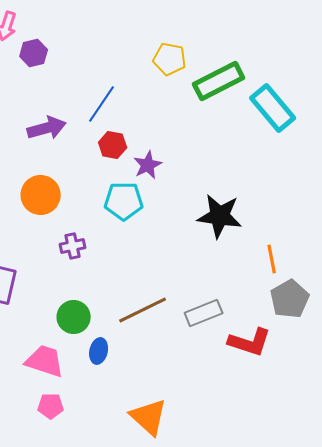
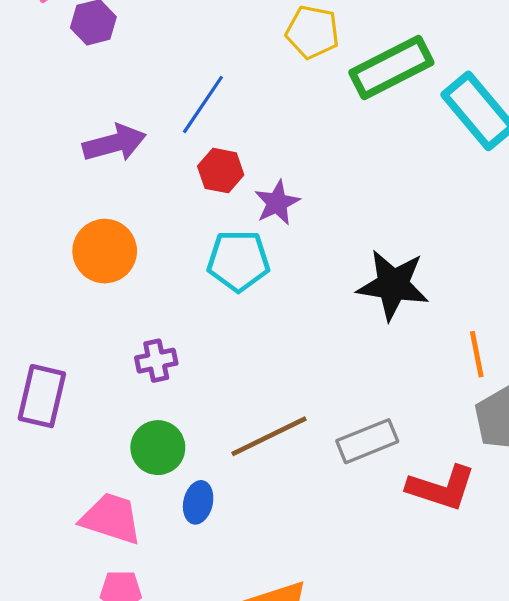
purple cross: (73, 246) -> (156, 361), moved

